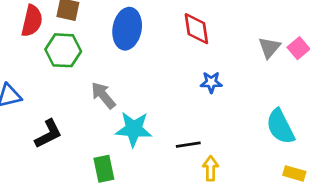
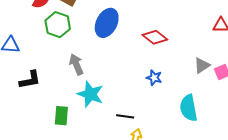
red diamond: (196, 29) -> (155, 37), turned -60
cyan semicircle: (280, 127) -> (189, 108), moved

